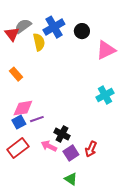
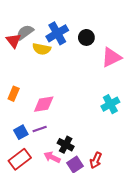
yellow semicircle: (39, 42) -> (42, 49), turned 114
orange rectangle: (16, 74) -> (14, 94), moved, turned 64
pink diamond: (23, 108) -> (44, 104), moved

